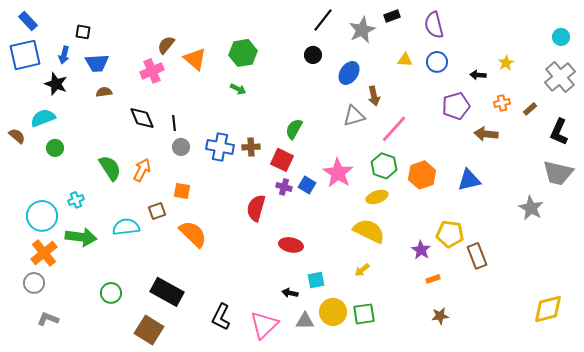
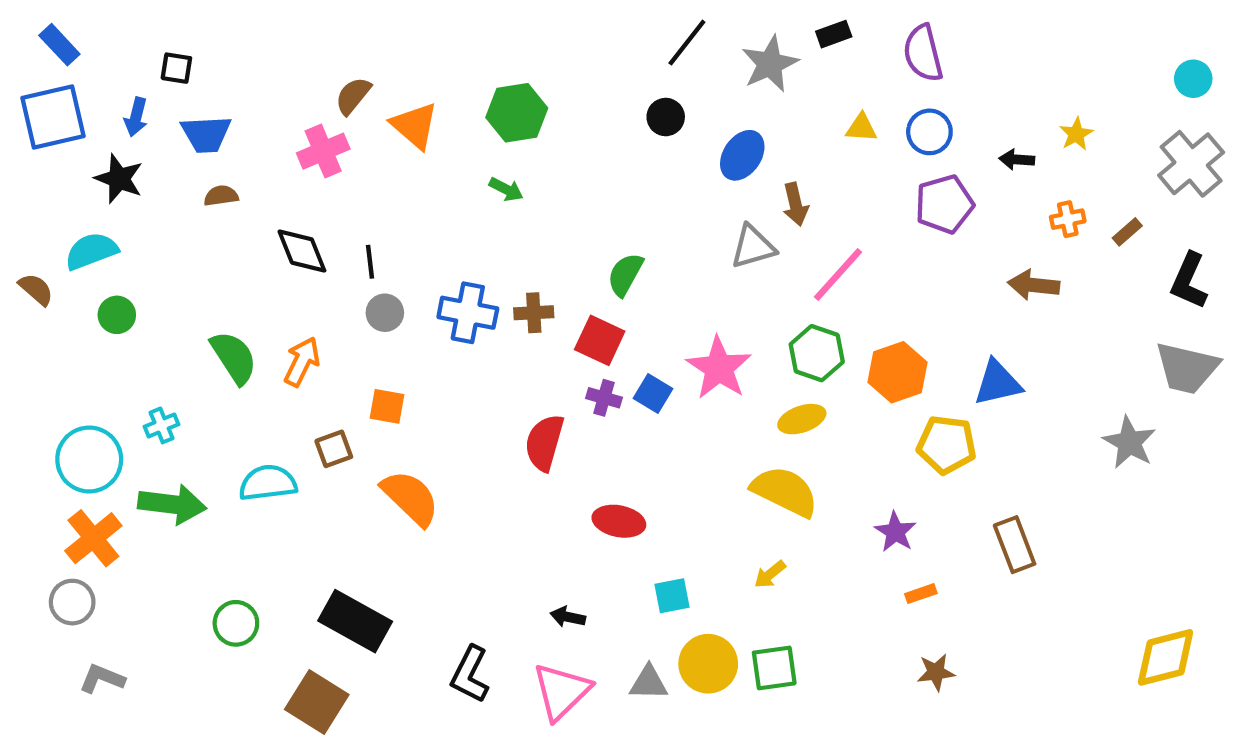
purple pentagon: (456, 106) -> (944, 204), moved
yellow pentagon: (450, 234) -> (946, 445), moved
black arrow: (290, 293) -> (568, 617), moved

